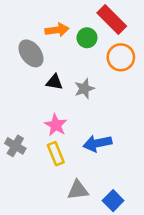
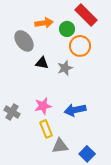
orange circle: (121, 57) -> (80, 46), moved
pink star: (56, 125) -> (43, 106), moved, turned 30
yellow rectangle: (56, 154) -> (46, 129), moved

